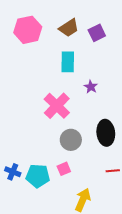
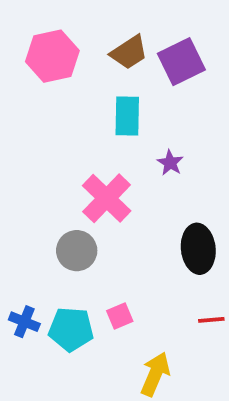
purple square: (97, 33) -> (181, 62), size x1.4
gray circle: (71, 140) -> (77, 251), moved

